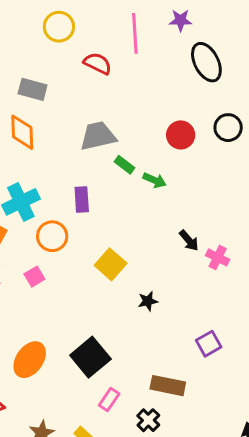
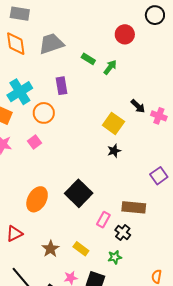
black circle: (228, 128) -> (155, 15), moved
gray trapezoid: (98, 136) -> (51, 44), moved
green arrow: (155, 180) -> (110, 67), turned -70
yellow square: (111, 264) -> (113, 123), moved
pink rectangle: (109, 399) -> (103, 220), moved

